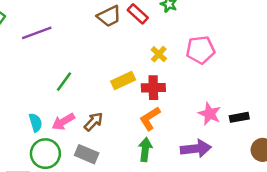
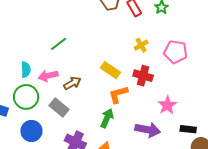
yellow rectangle: (123, 80) -> (110, 70), moved, turned 42
red cross: (153, 88) -> (143, 76), moved
black rectangle: (239, 117) -> (188, 129), moved

